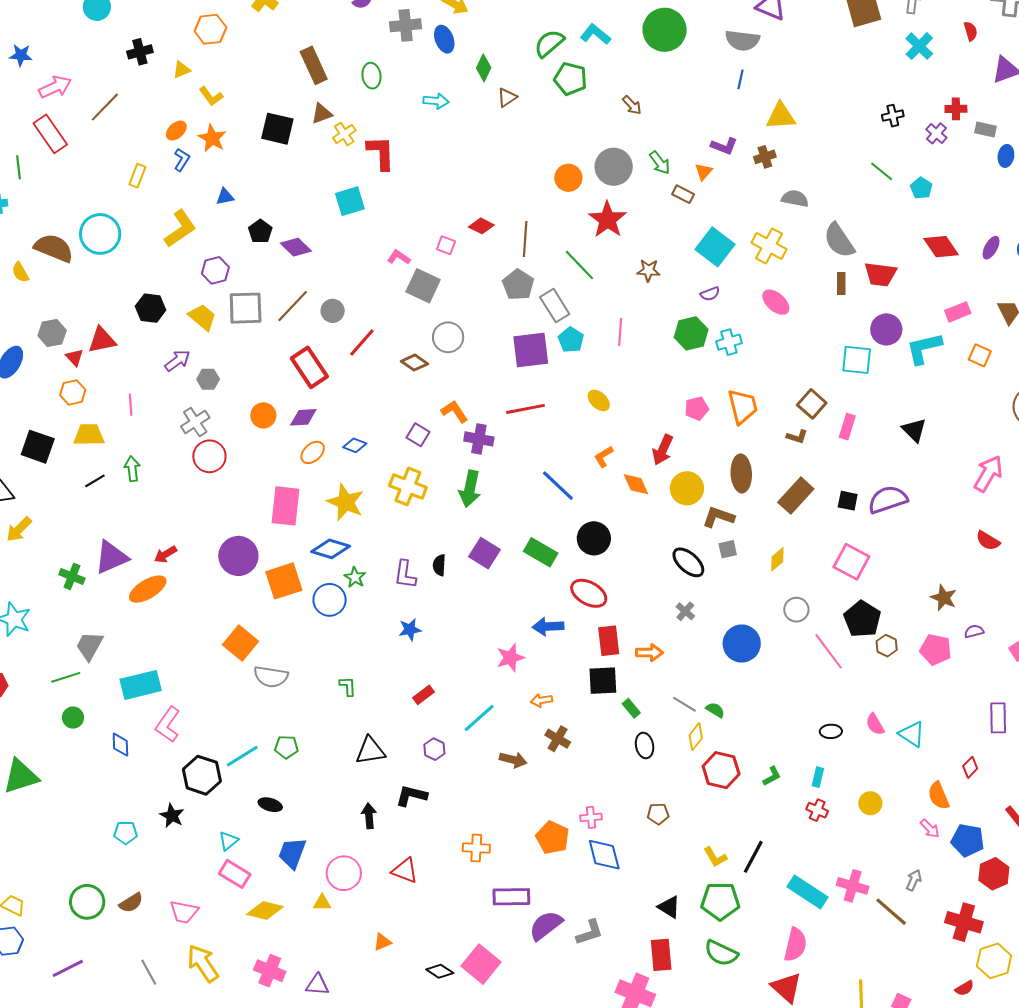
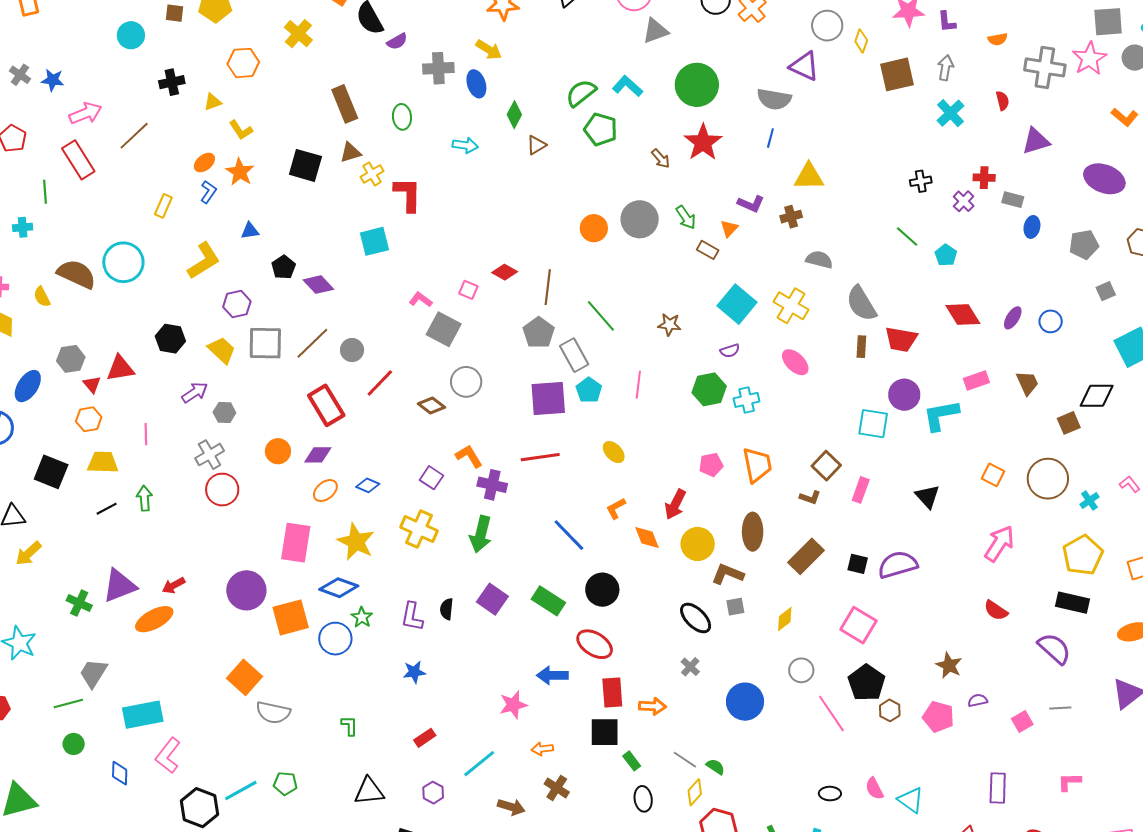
red star: (608, 220) -> (703, 142), moved
orange square: (980, 355) -> (993, 475), moved

